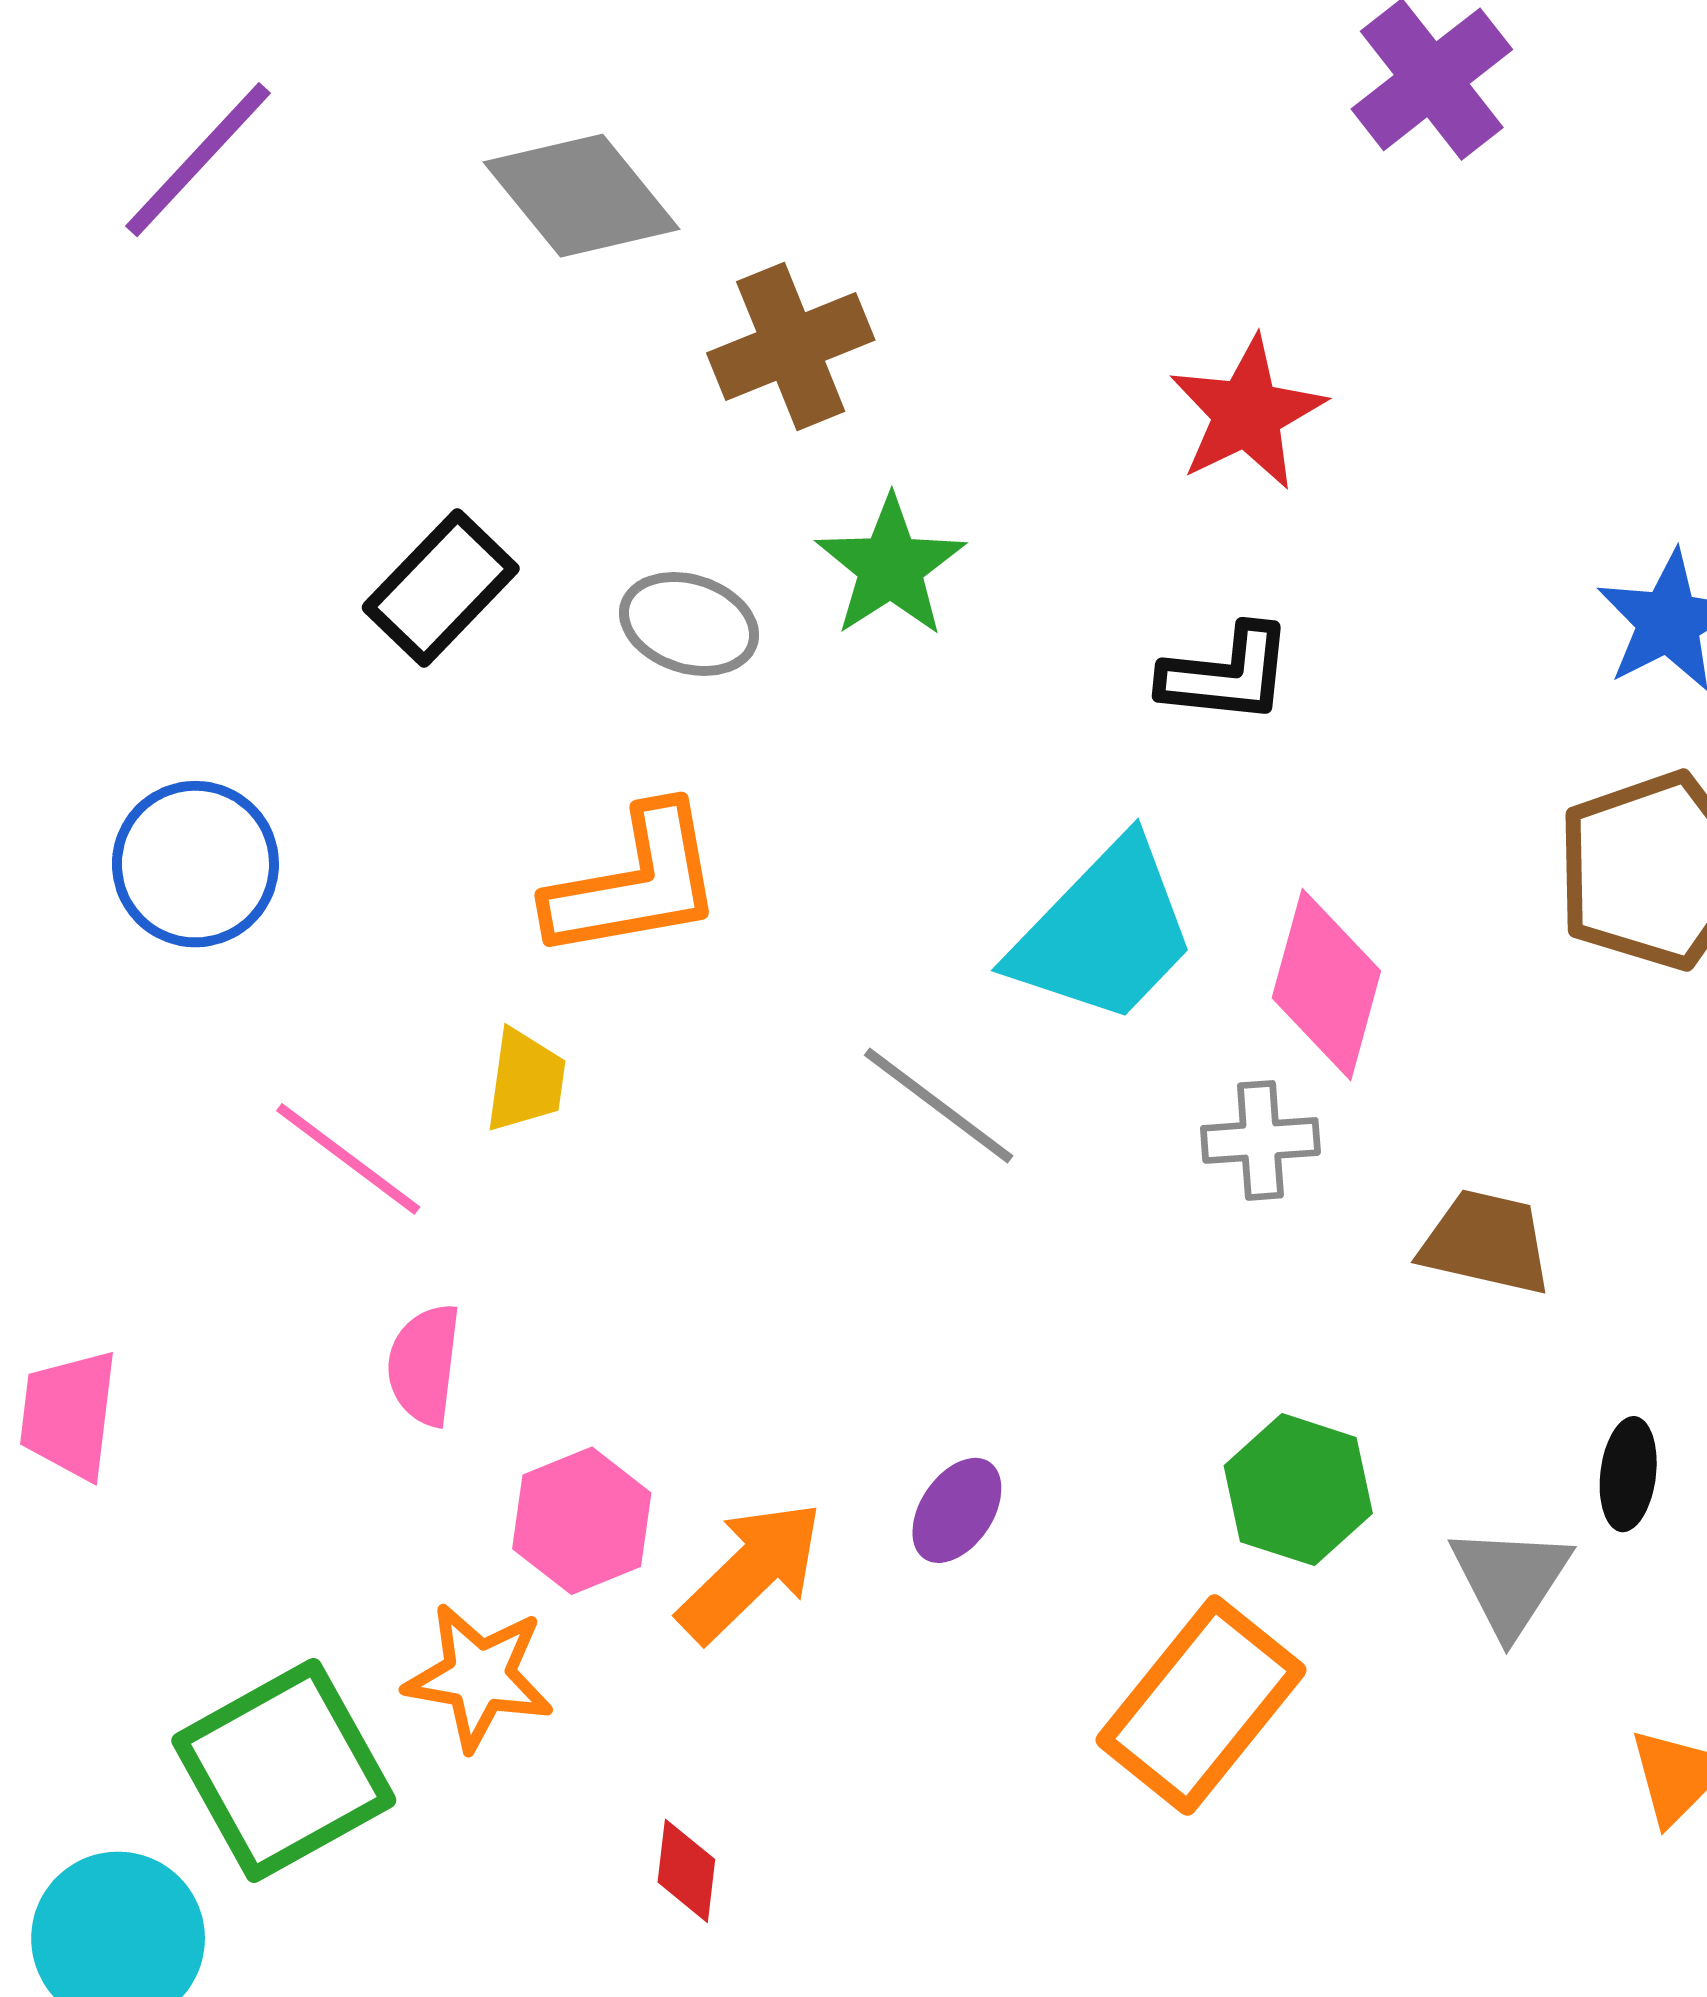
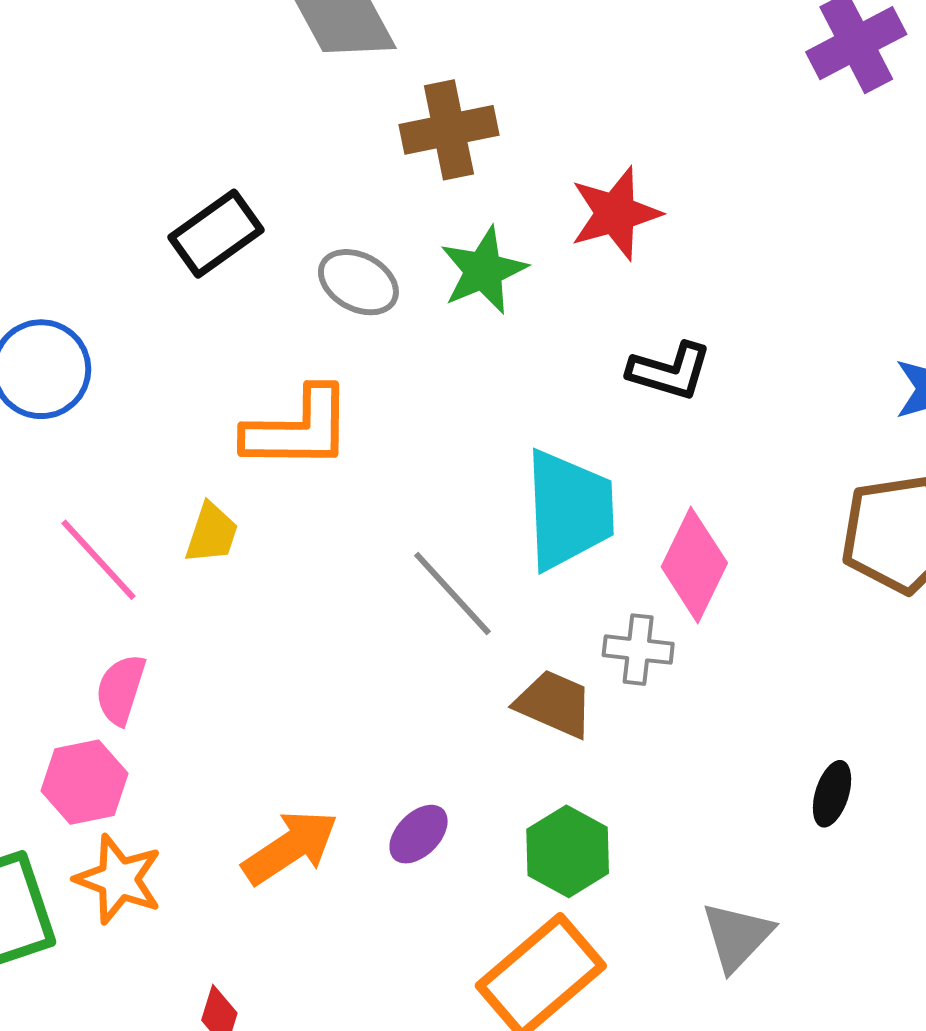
red star: (1247, 413) -> (615, 213), moved
cyan trapezoid: (1104, 933) -> (569, 510), turned -57
brown trapezoid: (1486, 1242) -> (554, 704), moved
black ellipse: (1628, 1474) -> (832, 794), moved
green hexagon: (1298, 1490) -> (568, 851), moved
pink hexagon: (582, 1521) -> (85, 782), moved

